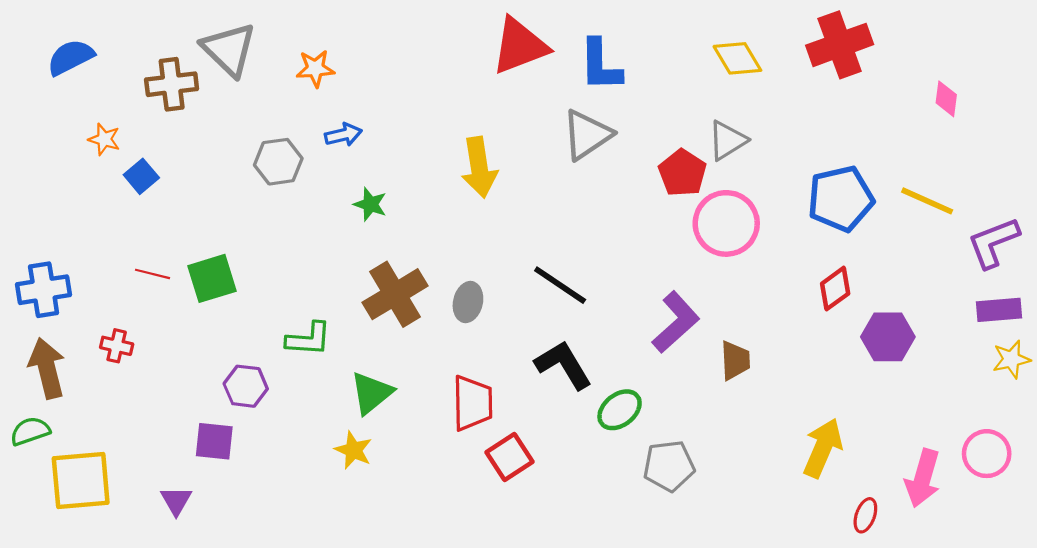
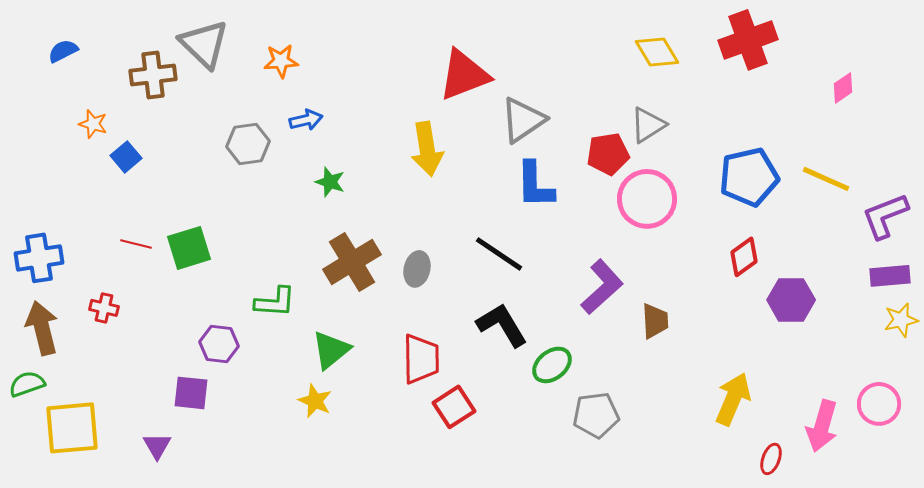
red triangle: (520, 46) -> (464, 75), moved
blue semicircle: (71, 57) -> (63, 51), size x0.7
blue L-shape: (600, 65) -> (535, 185), moved
pink diamond: (946, 99) -> (843, 88), turned 48
red pentagon: (682, 173) -> (608, 154), turned 30

